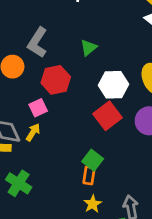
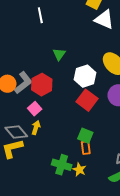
gray L-shape: (37, 42) -> (23, 83), moved, turned -145
green cross: (19, 183) -> (62, 165), moved
yellow star: (93, 204) -> (79, 170), moved

